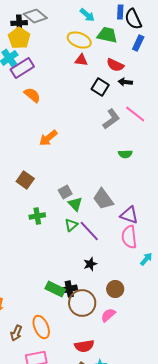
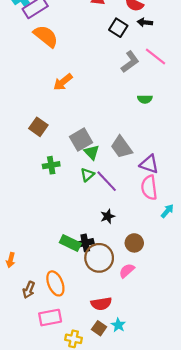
orange semicircle: (32, 95) -> (46, 36), size x1.4
gray square: (65, 192) -> (81, 140), size x1.5

